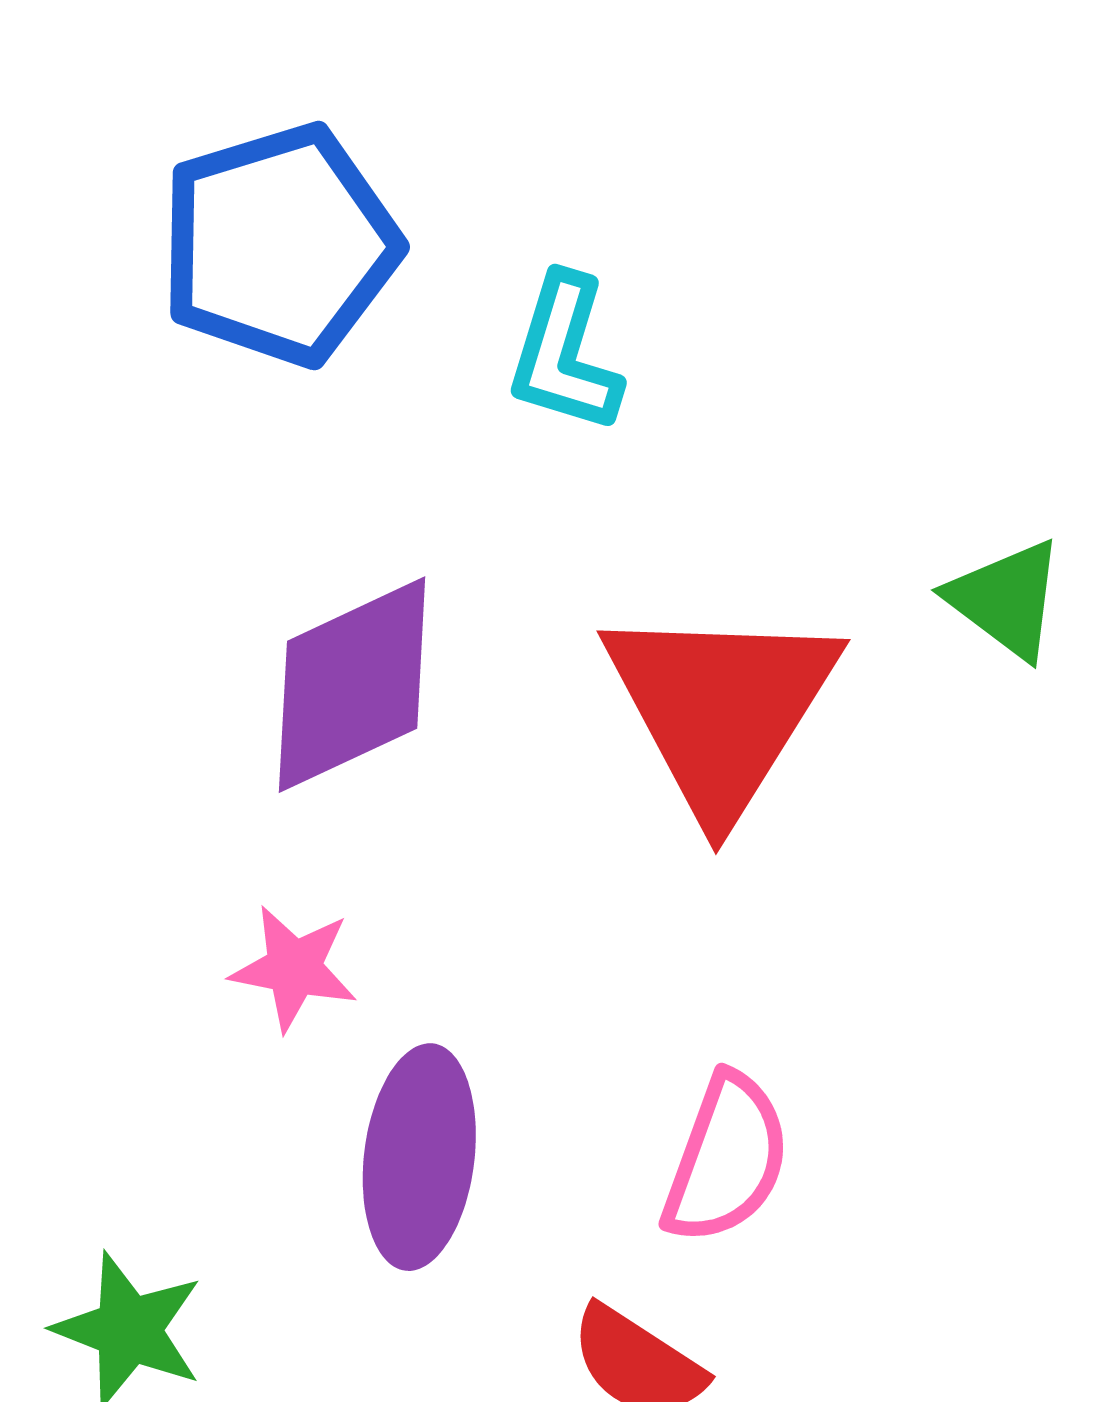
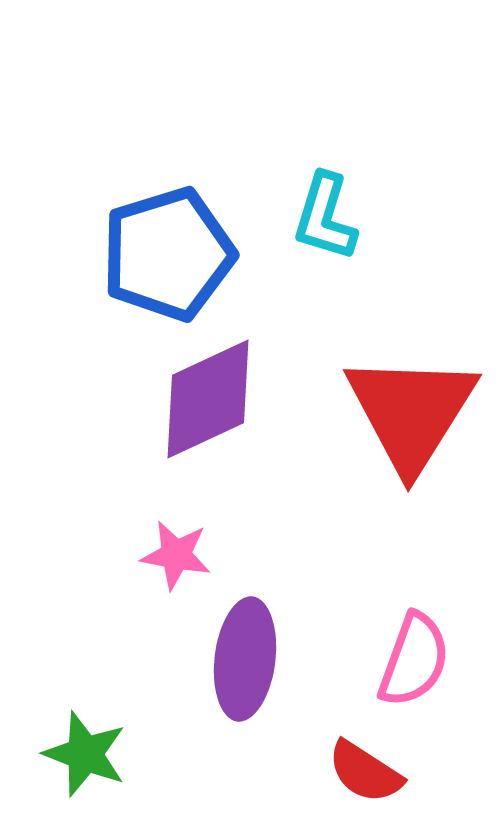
blue pentagon: (279, 245) -> (168, 254), moved

